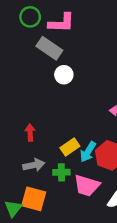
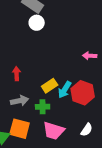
white circle: (64, 75) -> (37, 23), moved
pink trapezoid: (87, 186) -> (54, 131), moved

